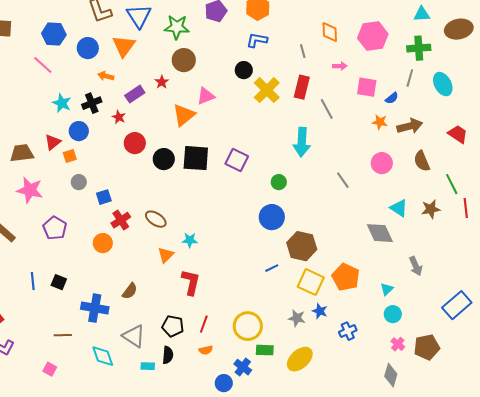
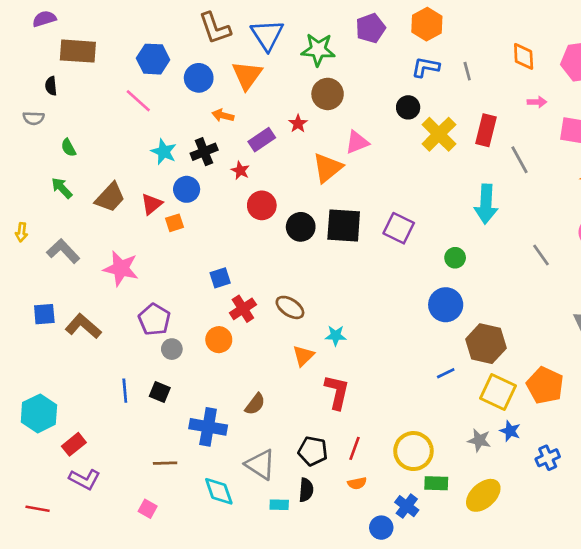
gray line: (303, 51) -> (467, 71), moved
brown trapezoid: (22, 153) -> (110, 197), moved, turned 140
gray circle: (79, 182) -> (172, 349), moved

